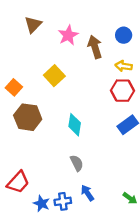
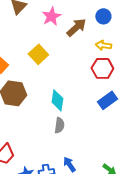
brown arrow: (95, 47) -> (76, 27), turned 65
gray semicircle: (77, 163) -> (59, 125), moved, turned 35

